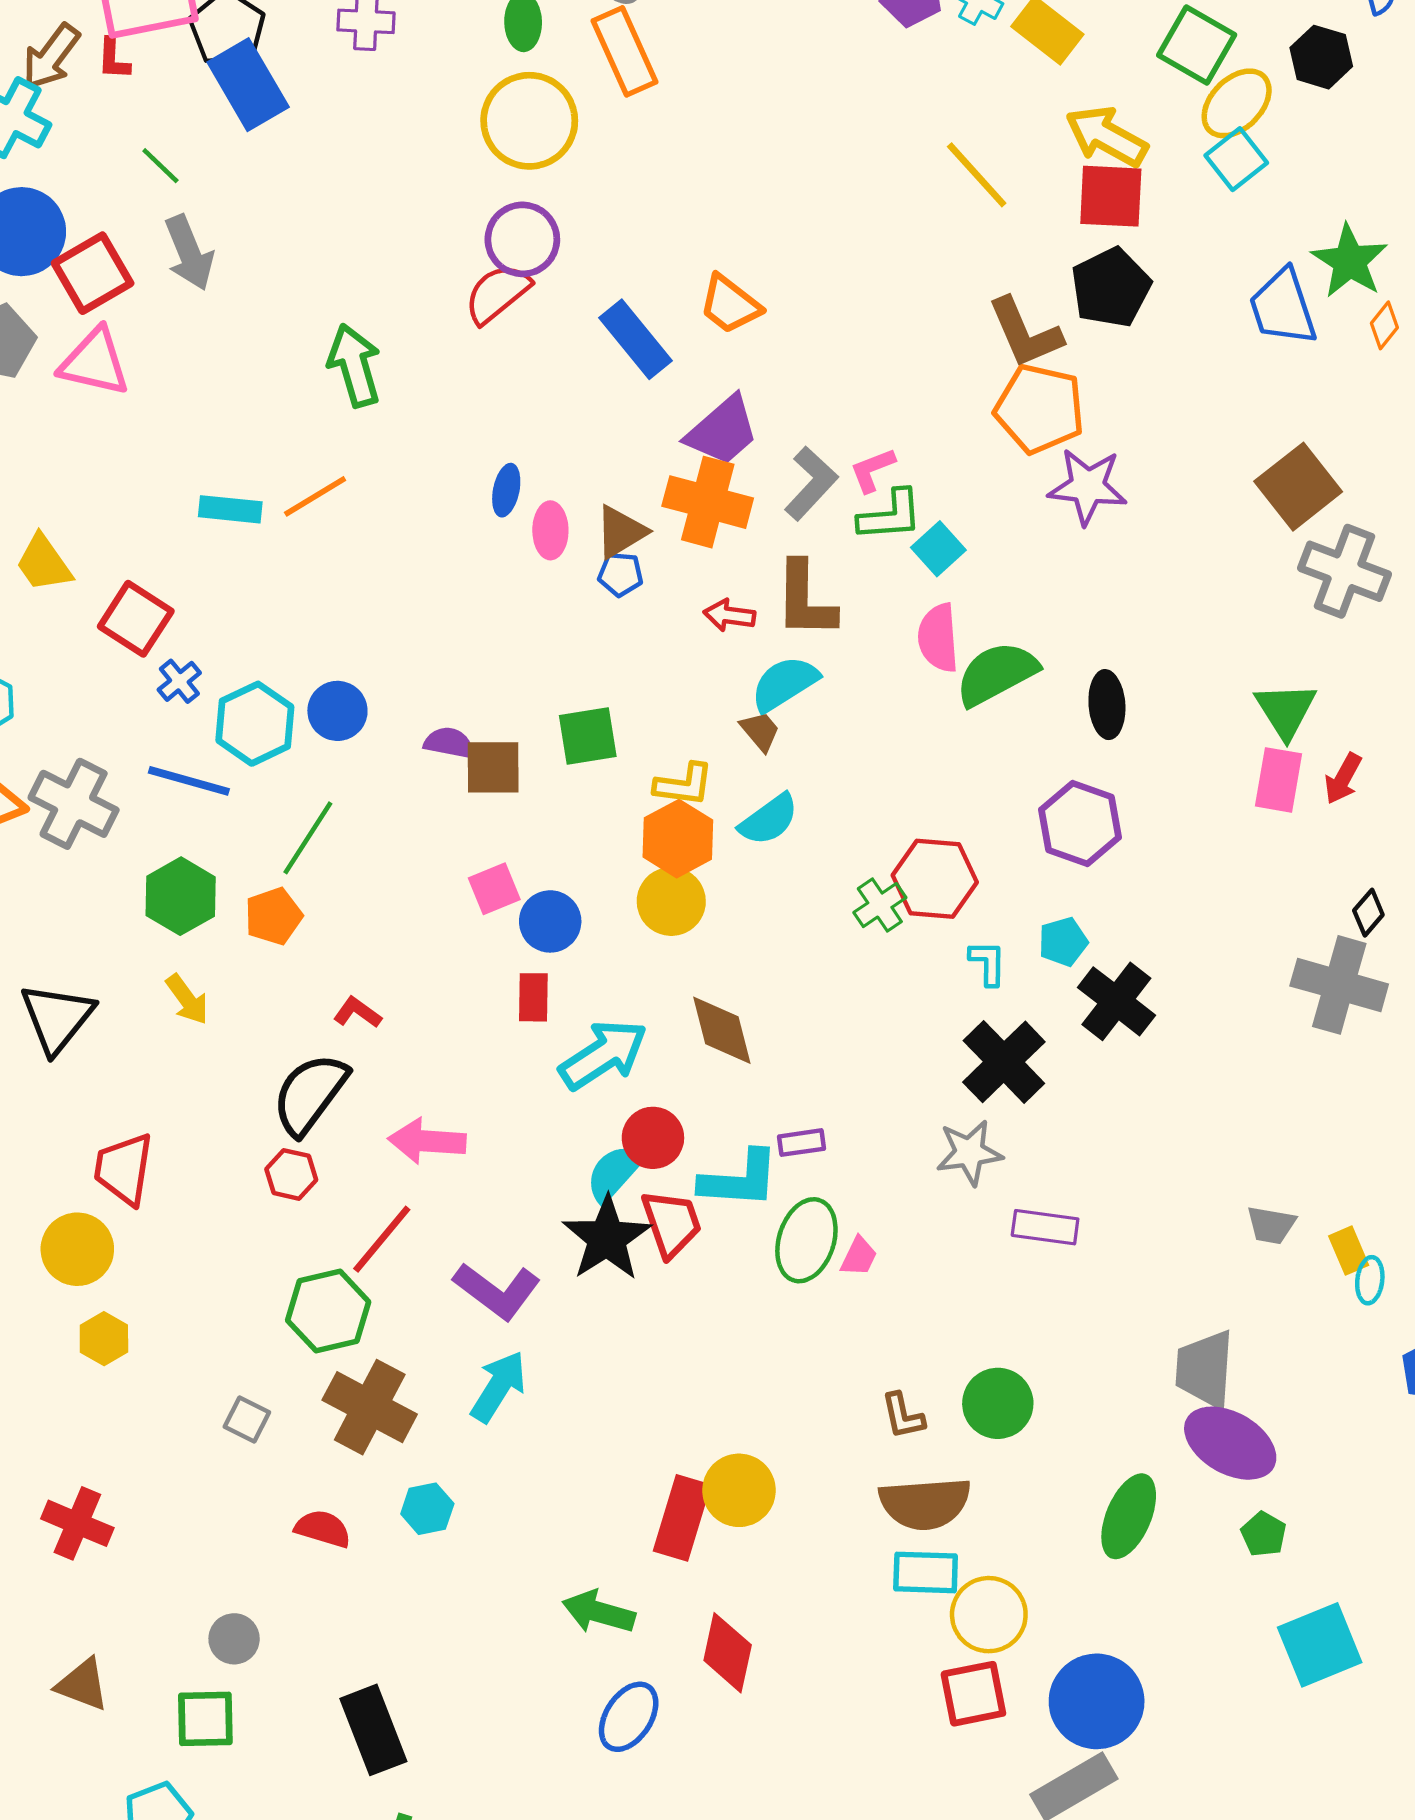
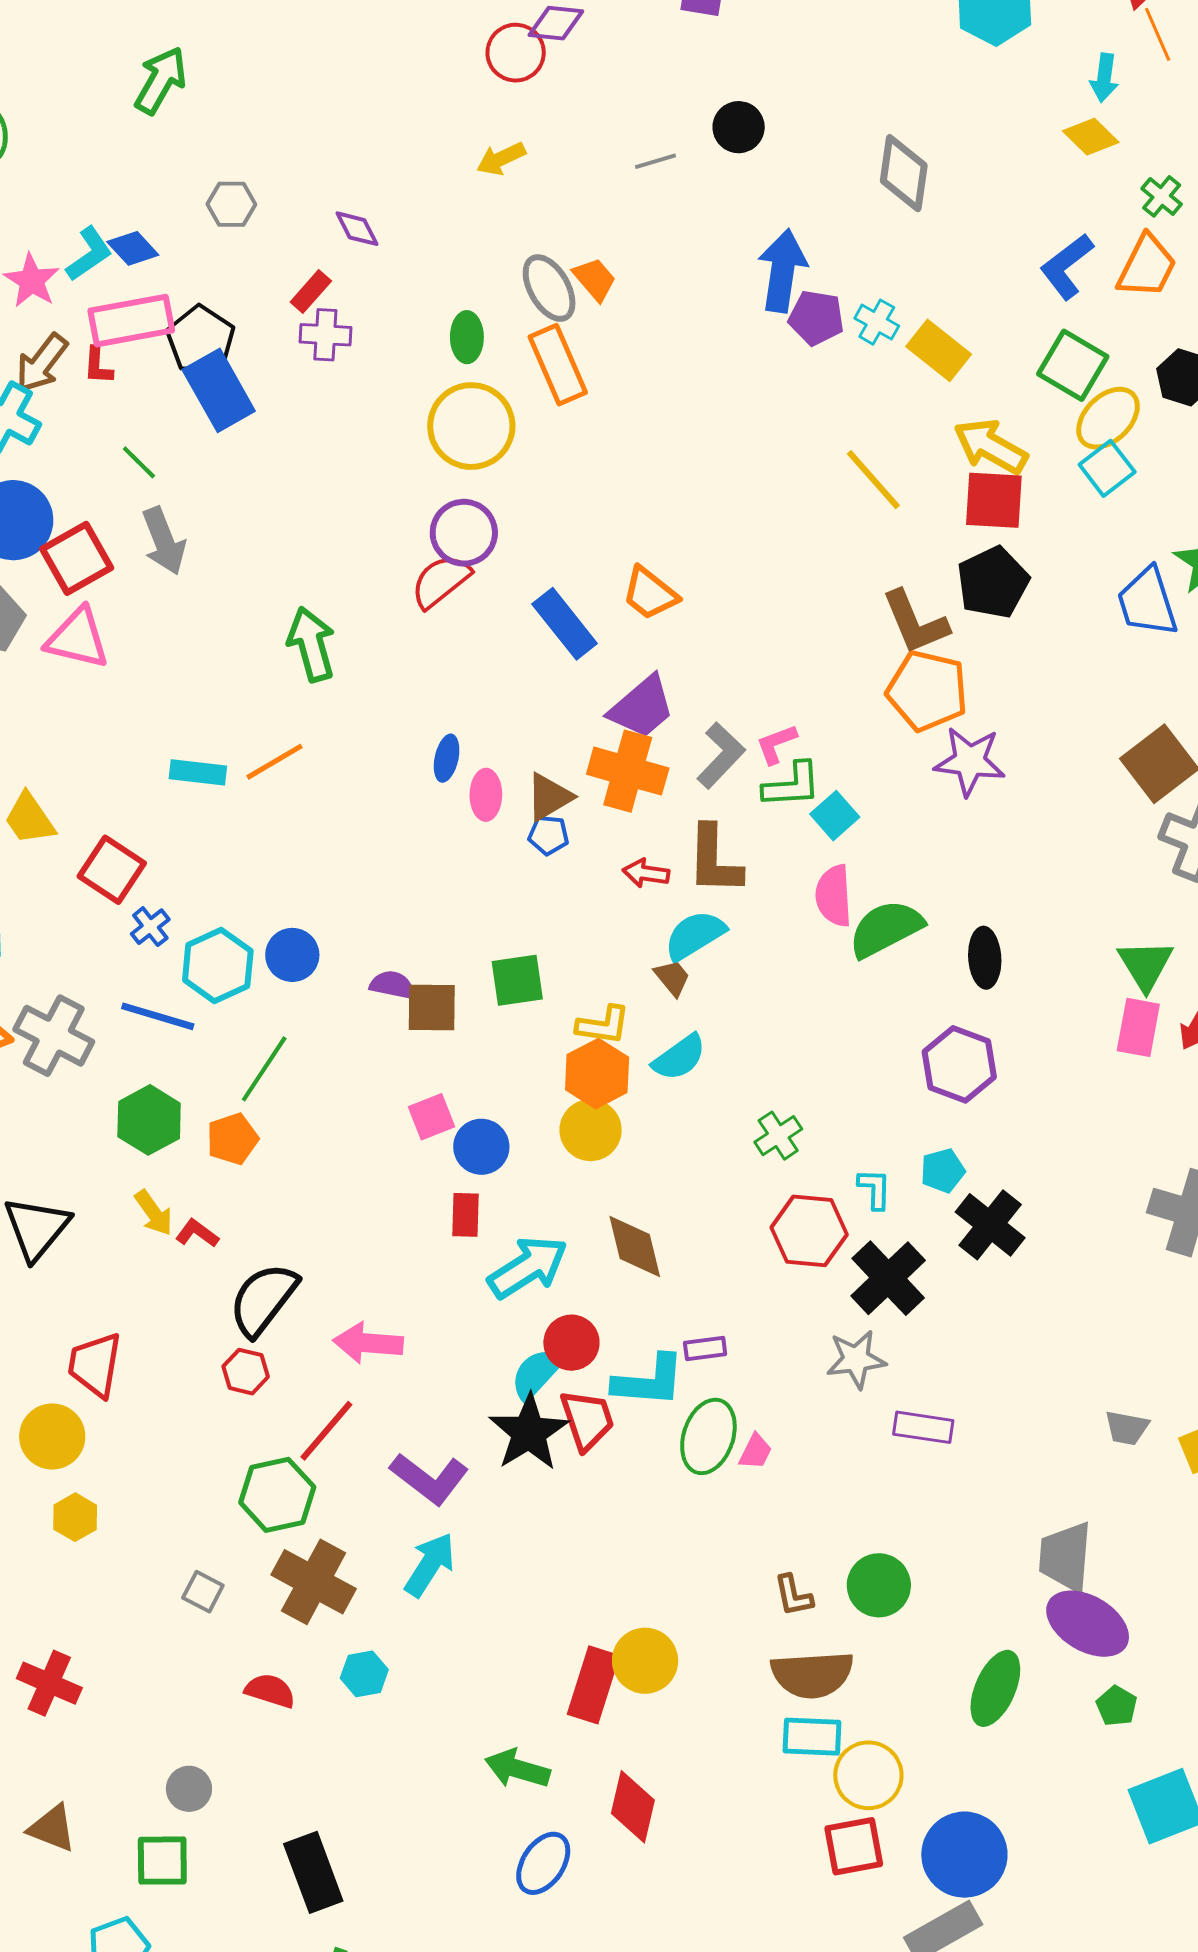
red hexagon: (935, 879) -> (809, 1231), moved
red L-shape: (357, 1012) -> (197, 1233), moved

